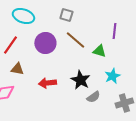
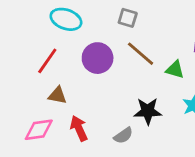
black star: (80, 80) -> (148, 111), turned -30
red arrow: (47, 83) -> (79, 128), moved, turned 72
gray semicircle: (93, 97) -> (123, 135), moved

